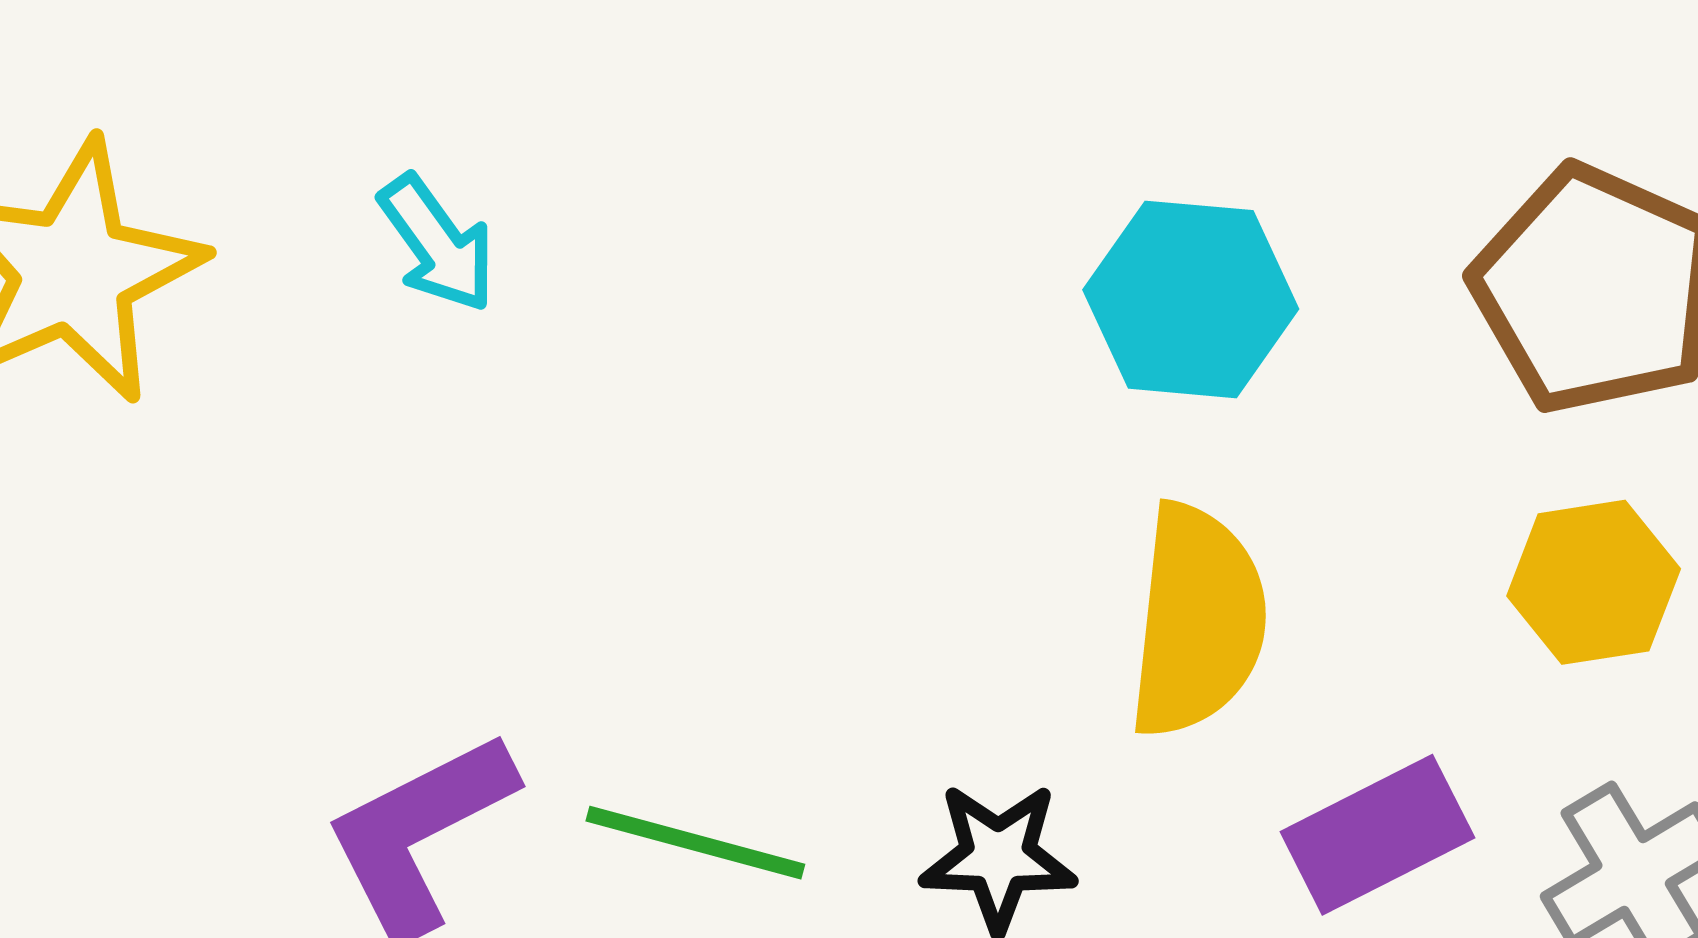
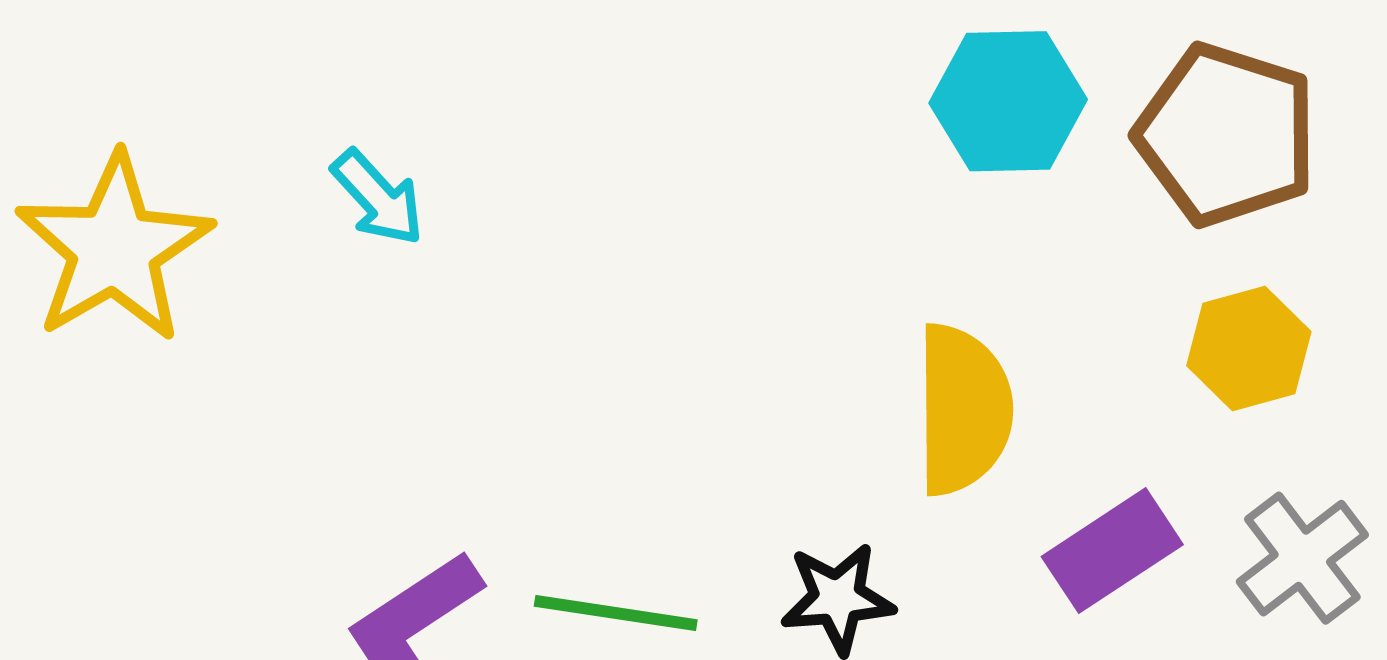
cyan hexagon: (1191, 299) -> (1008, 101), moved

